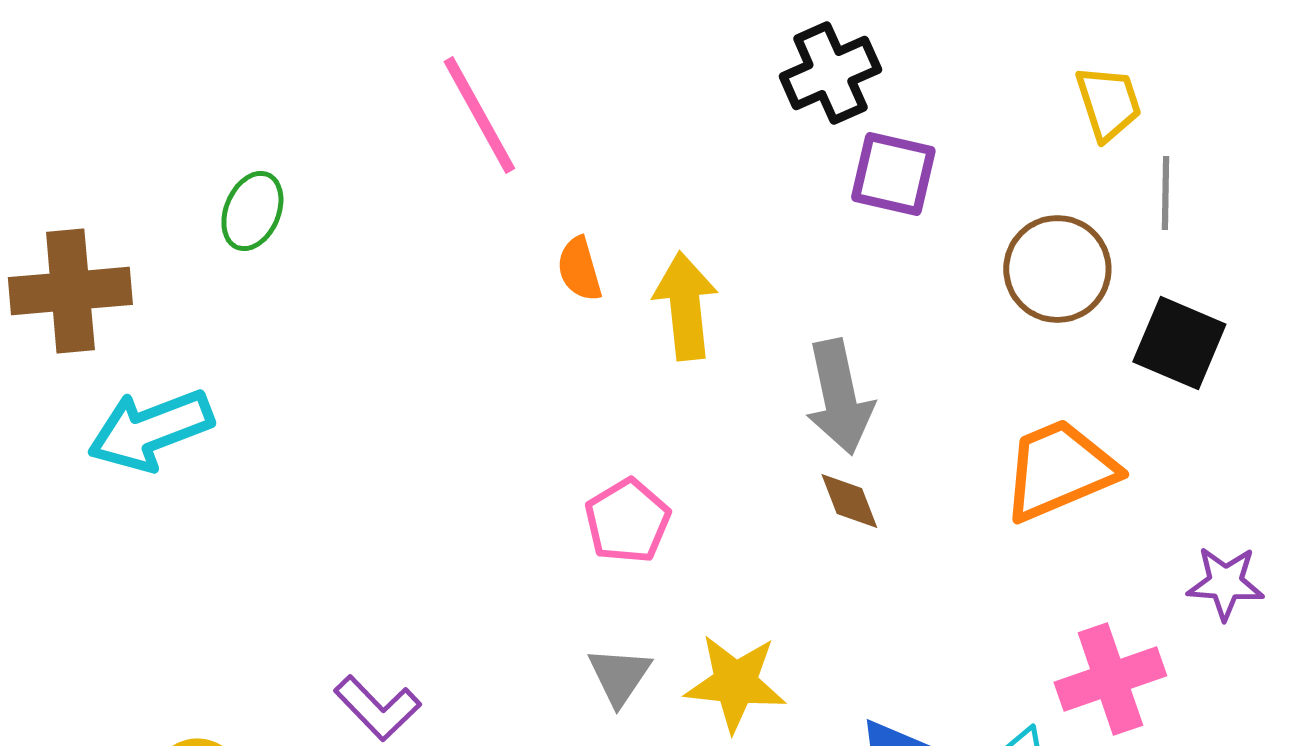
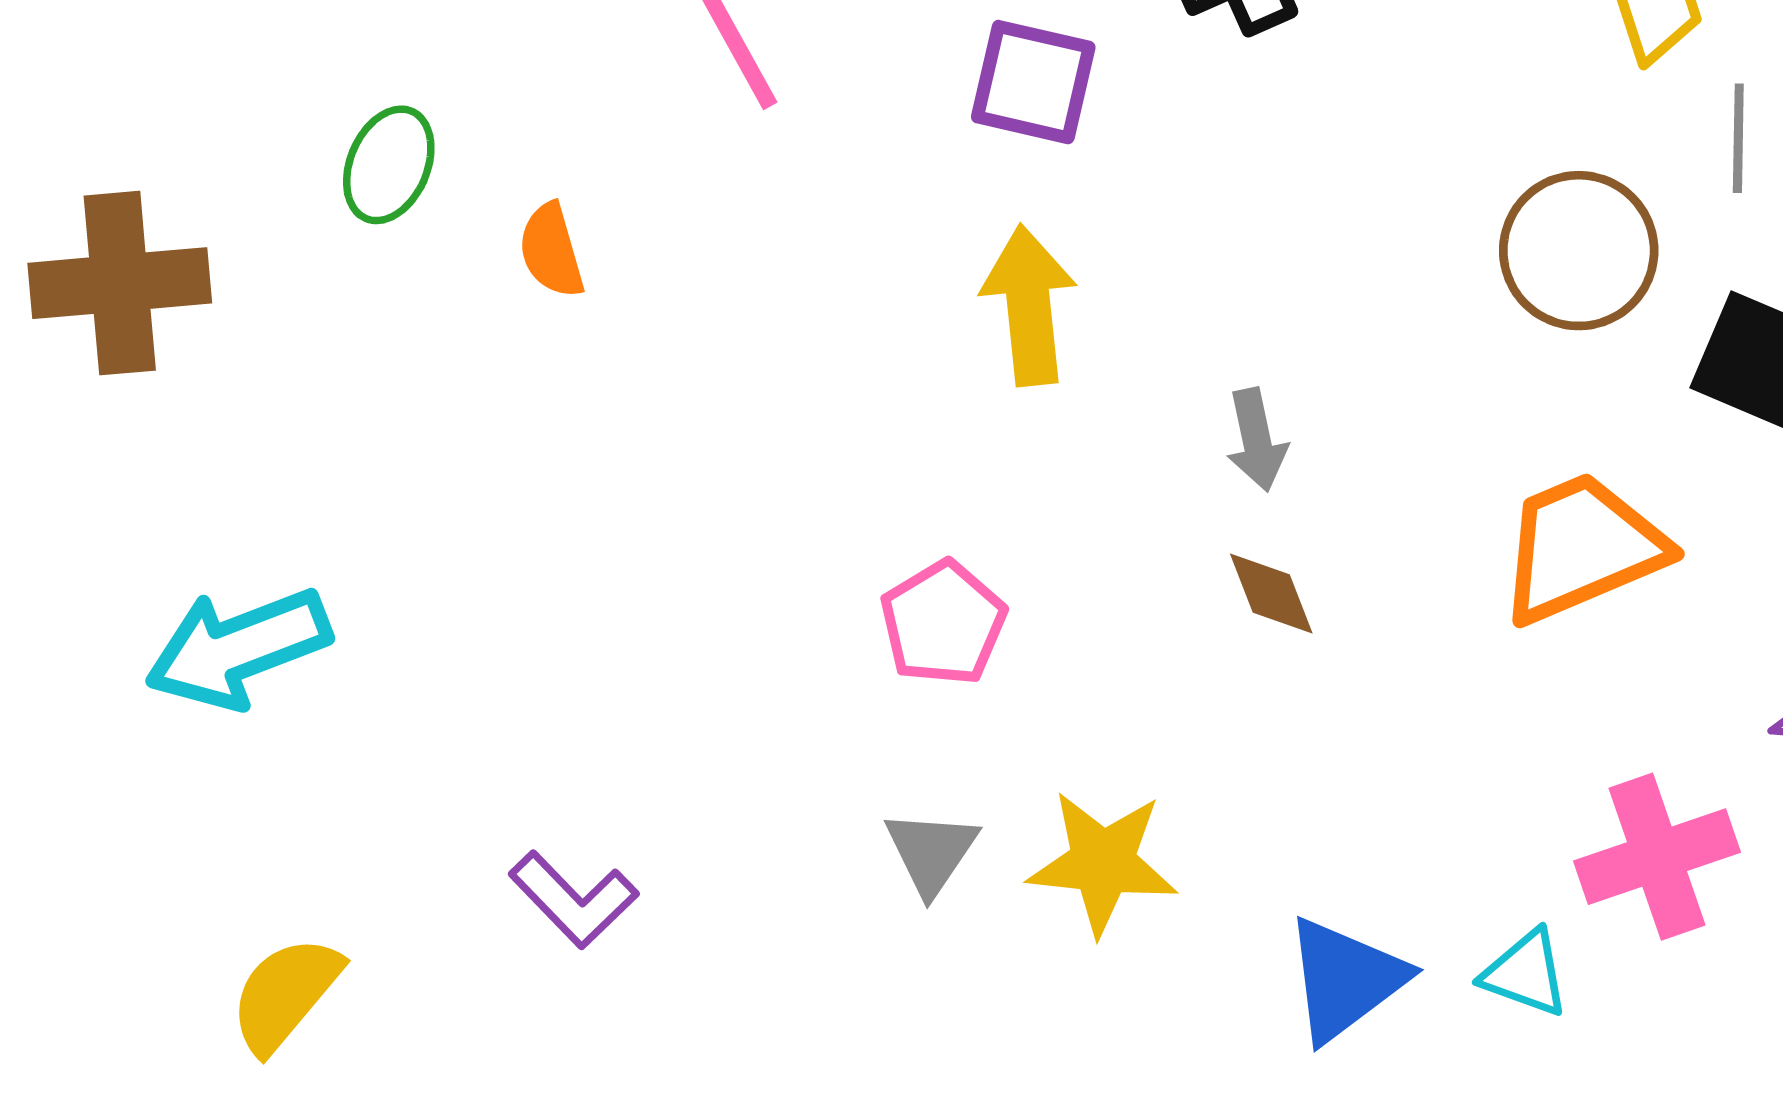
purple square: (893, 174) -> (1033, 82), moved
orange semicircle: (579, 269) -> (551, 251), moved
gray arrow: (839, 397) -> (1256, 440), size x0.6
cyan arrow: (150, 430) -> (238, 648), moved

